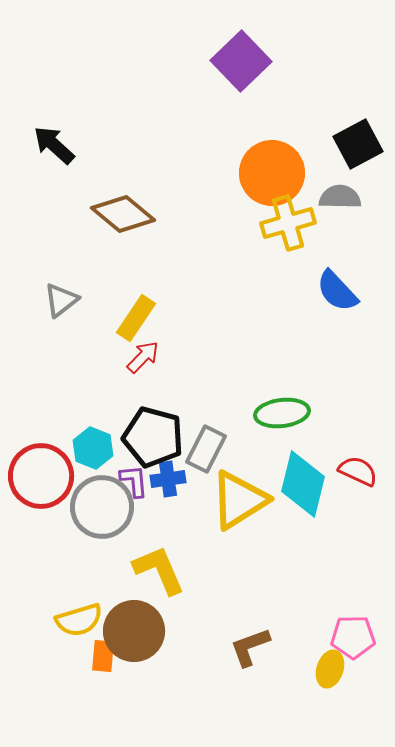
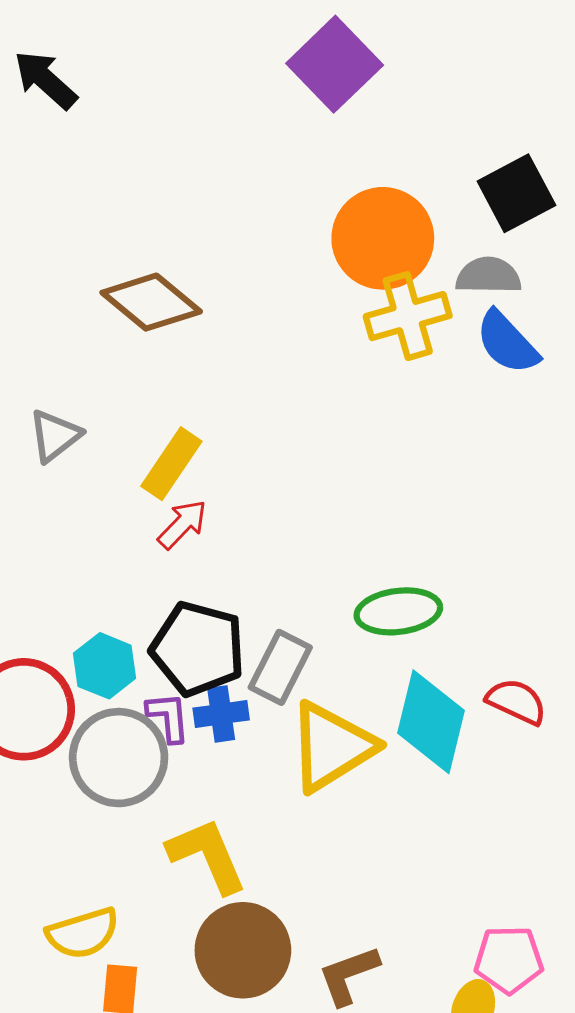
black arrow: (54, 145) -> (45, 80), moved
blue semicircle: (337, 291) -> (507, 342), moved
brown circle: (134, 631) -> (243, 950), moved

